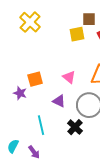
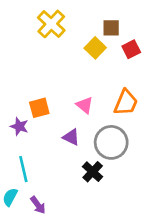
yellow cross: (30, 22) -> (51, 24), moved
yellow square: (77, 34) -> (95, 48), turned -35
cyan line: (41, 125) -> (23, 169), moved

